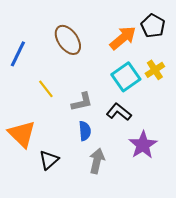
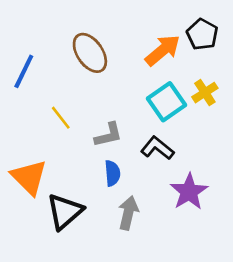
black triangle: (49, 160) -> (65, 212), size x1.4

